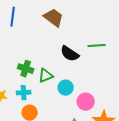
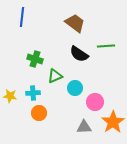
brown trapezoid: (54, 18) -> (75, 23), moved
green cross: (26, 69) -> (35, 59), moved

